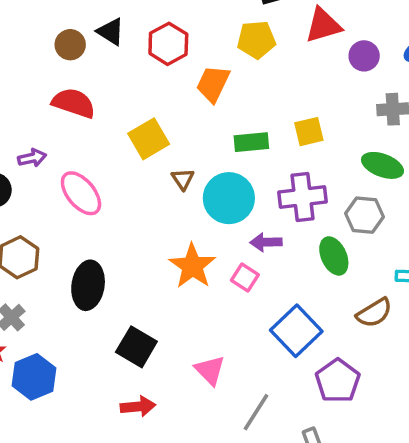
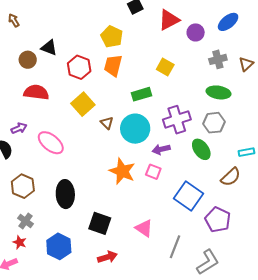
yellow pentagon: (256, 40) -> (112, 37), moved, turned -30
red hexagon: (168, 44) -> (79, 67), moved
yellow square: (309, 132) -> (165, 67), moved, turned -36
blue hexagon: (34, 377) -> (59, 246), moved

